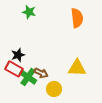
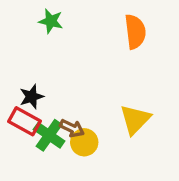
yellow triangle: (77, 68) -> (135, 119), turned -48
yellow circle: (54, 89) -> (84, 142), moved

